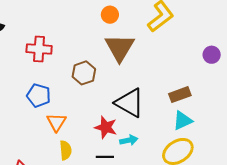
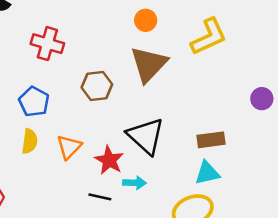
orange triangle: (57, 122) -> (69, 147), moved
yellow semicircle: (66, 150) -> (30, 141), moved

